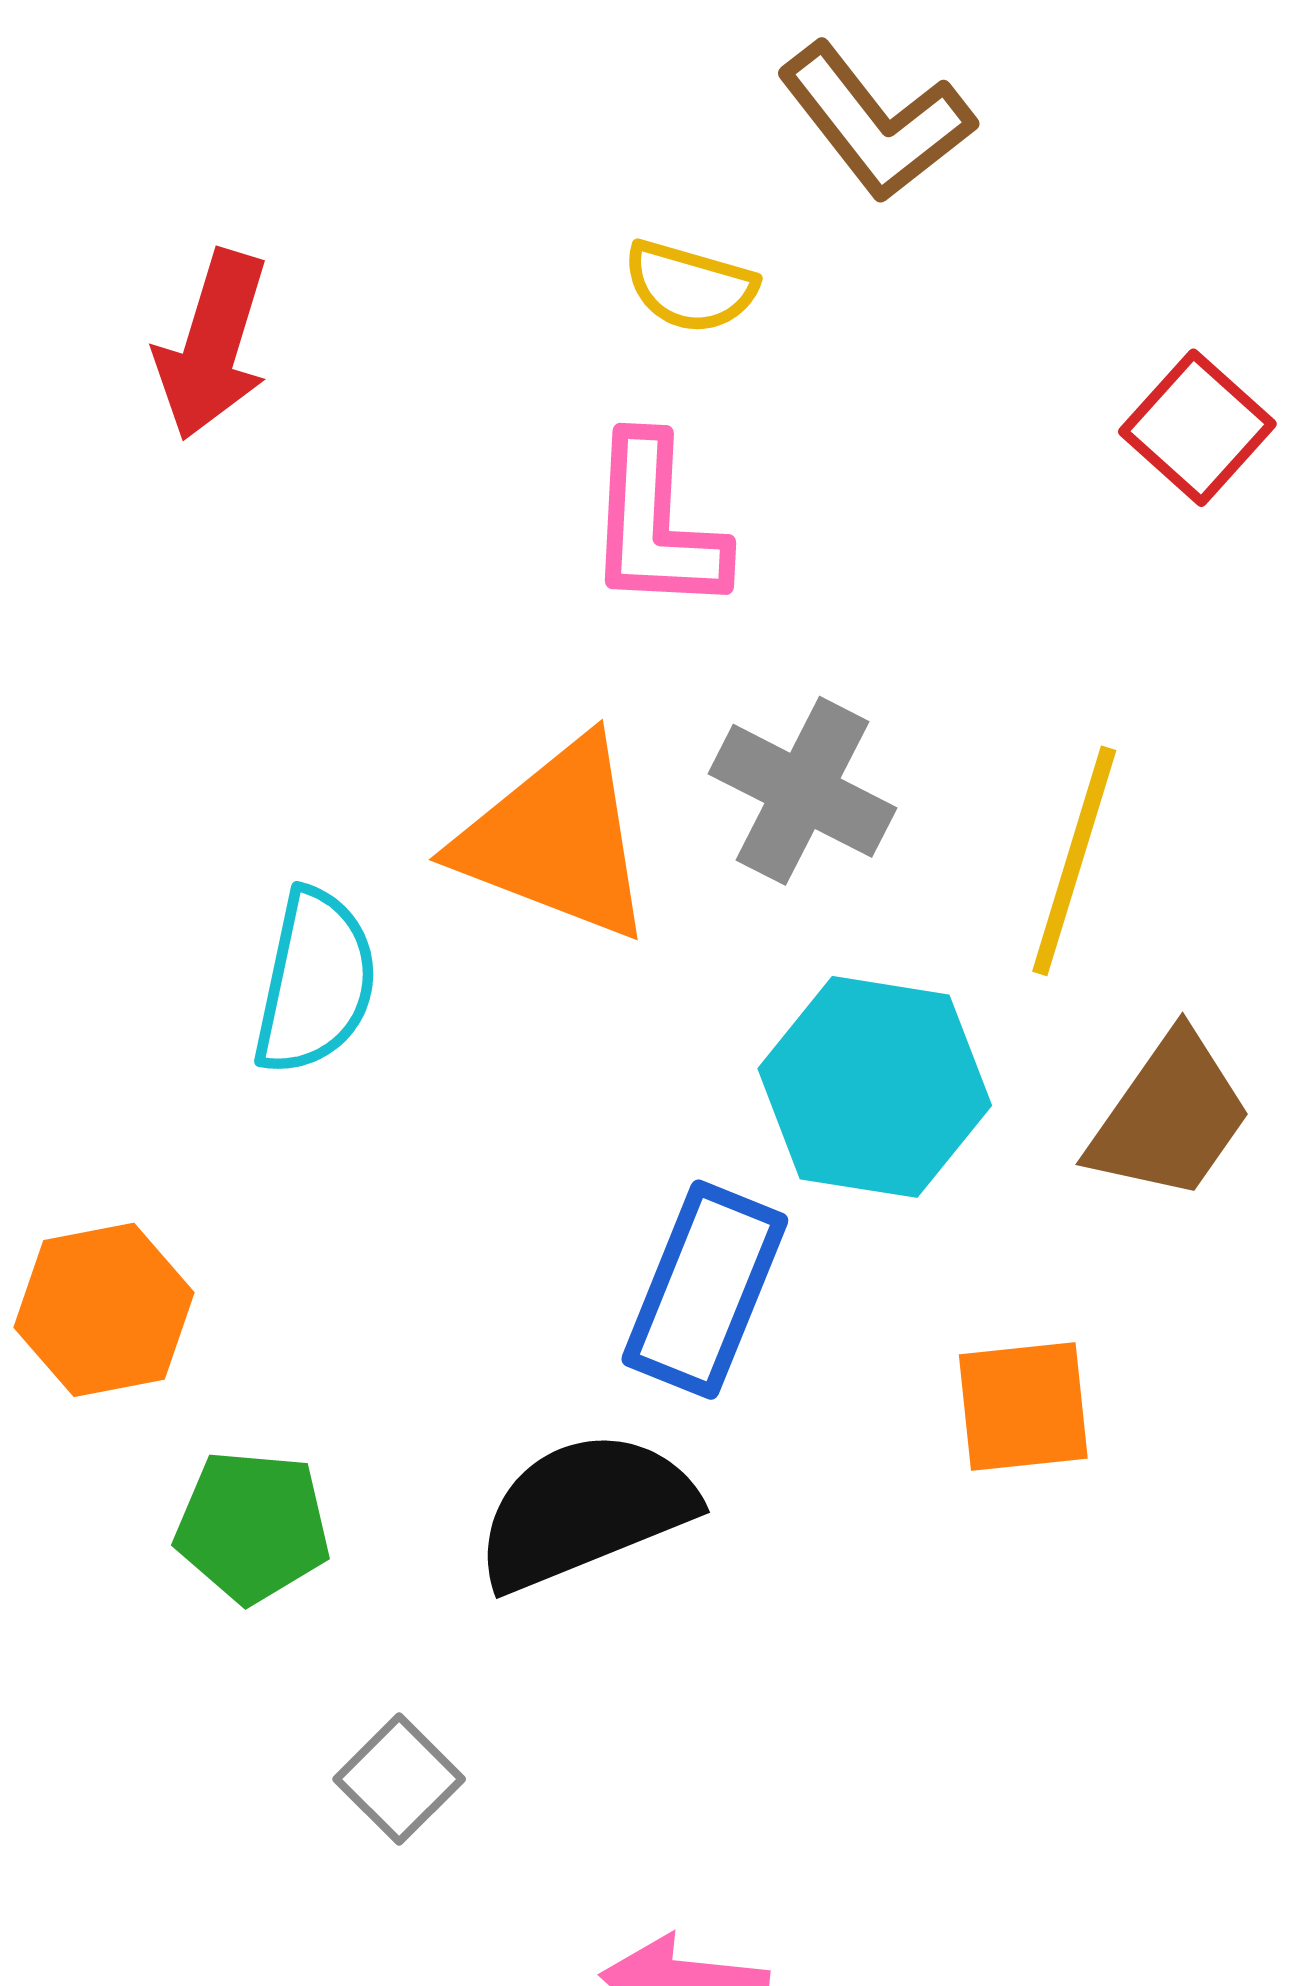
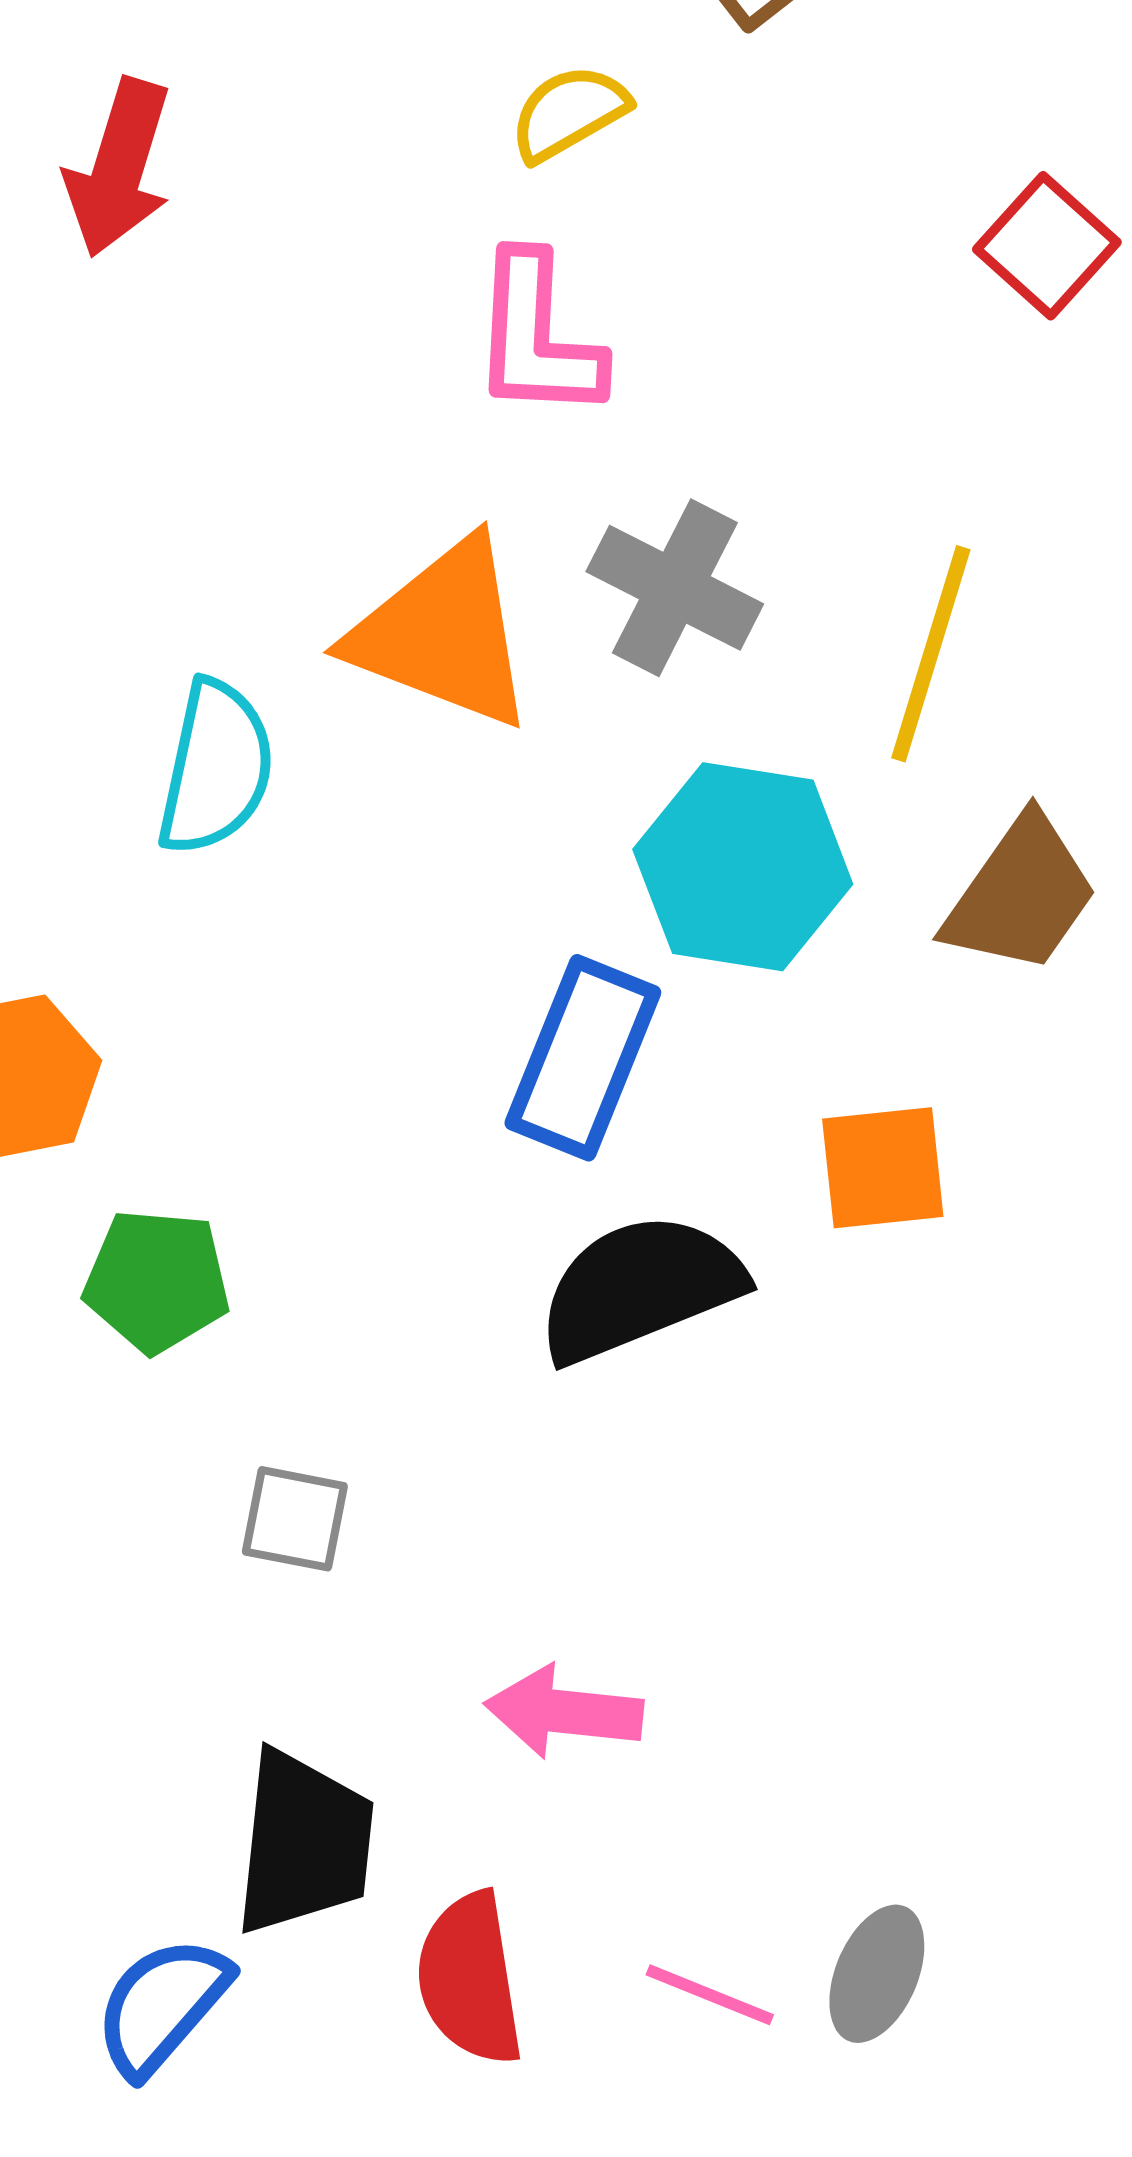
yellow semicircle: (690, 287) -> (569, 113), turned 134
black semicircle: (585, 1511) -> (640, 1288), moved
gray square: (399, 1779) -> (295, 1519), turned -34

